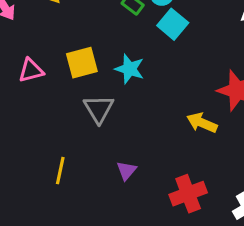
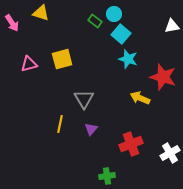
cyan star: (130, 69) -> (128, 59), moved
gray triangle: (99, 109) -> (84, 99), moved
yellow line: (60, 171) -> (60, 124), moved

